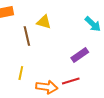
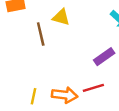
yellow line: (21, 73) -> (34, 96), moved

